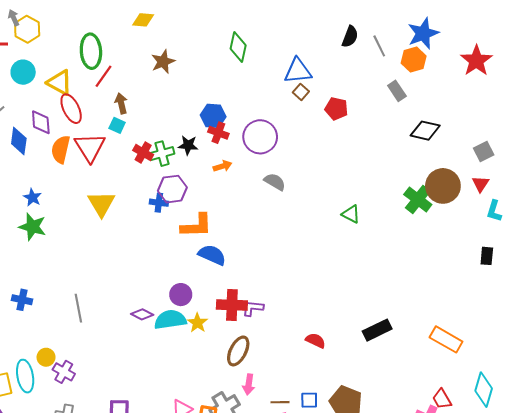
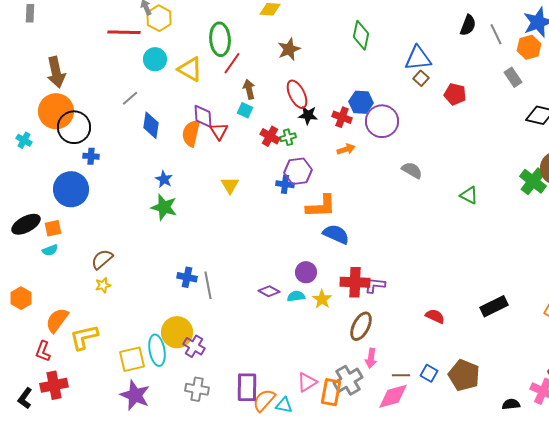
red ellipse: (71, 109) -> (297, 94), moved
blue hexagon: (213, 116) -> (361, 102), moved
purple diamond: (41, 122) -> (203, 116), moved
black star: (188, 145) -> (308, 115), moved
red triangle: (90, 147) -> (219, 131), size x0.6
green cross: (162, 154) -> (288, 137), size x0.7
gray semicircle: (275, 182) -> (412, 170), moved
yellow triangle: (101, 204) -> (230, 185), size x0.7
blue cross: (22, 300) -> (187, 277), moved
cyan semicircle: (170, 320) -> (296, 296), size x0.6
yellow circle: (46, 357) -> (177, 332), size x1.8
blue square: (309, 400) -> (429, 373), turned 30

